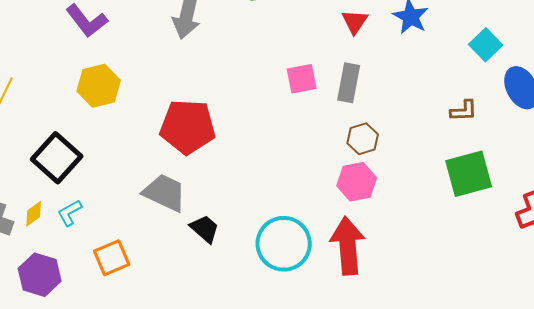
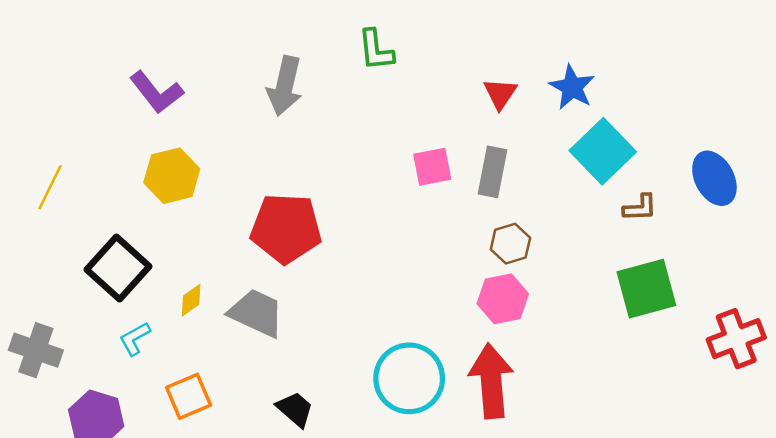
cyan square: (486, 45) -> (603, 151), moved, size x1.5
yellow diamond: (34, 214) -> (191, 300), moved
black trapezoid: (205, 229) -> (295, 409), moved

